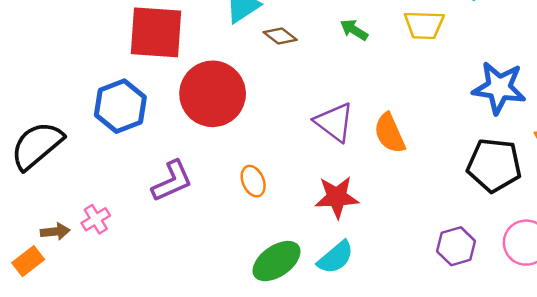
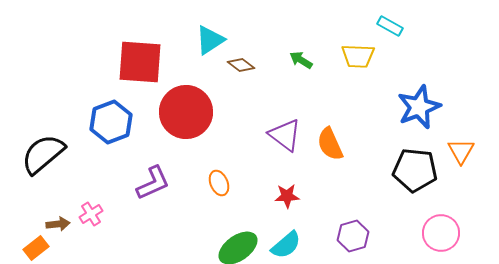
blue star: (499, 88) -> (419, 107), turned -30
red star: (337, 197) -> (287, 196), size x0.7
purple hexagon: (456, 246) -> (353, 236), moved

